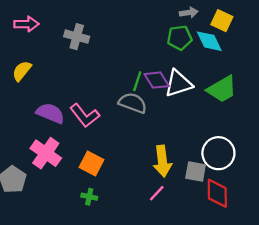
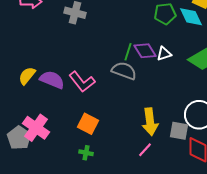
yellow semicircle: (22, 71) -> (27, 76), moved
white triangle: (178, 83) -> (164, 54), size x0.6
pink cross: (46, 153) -> (36, 128), moved

